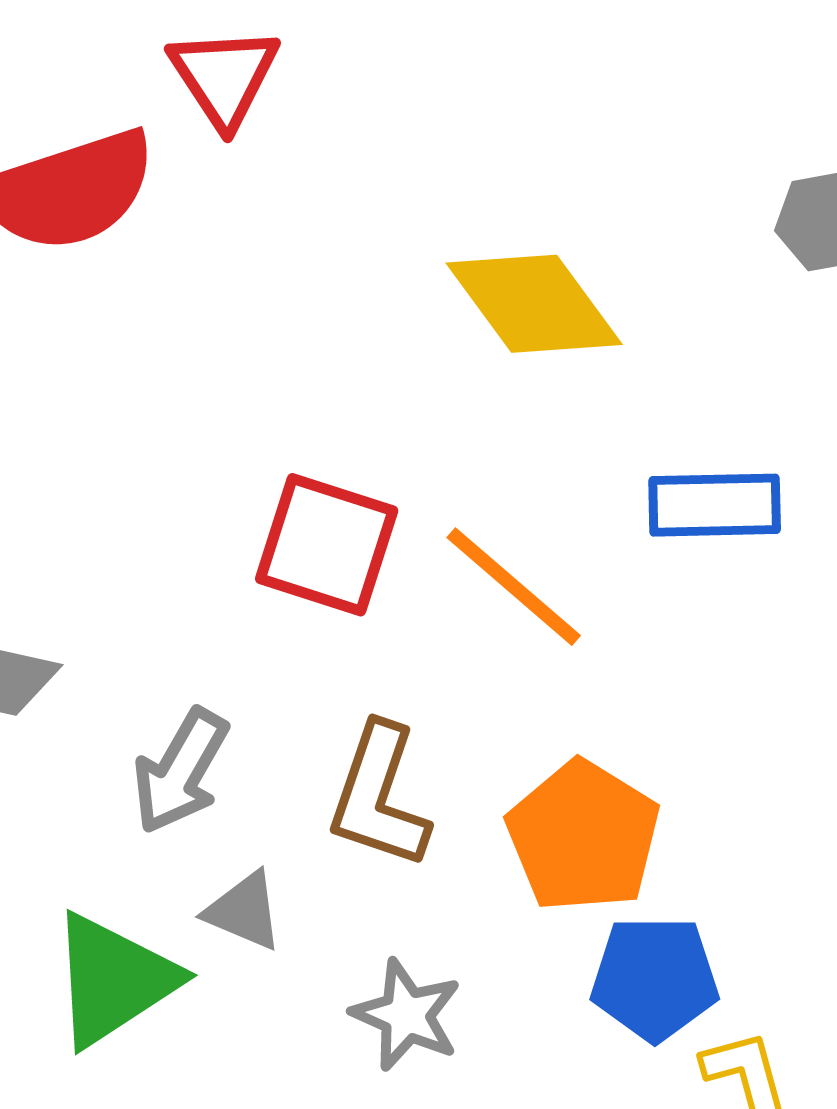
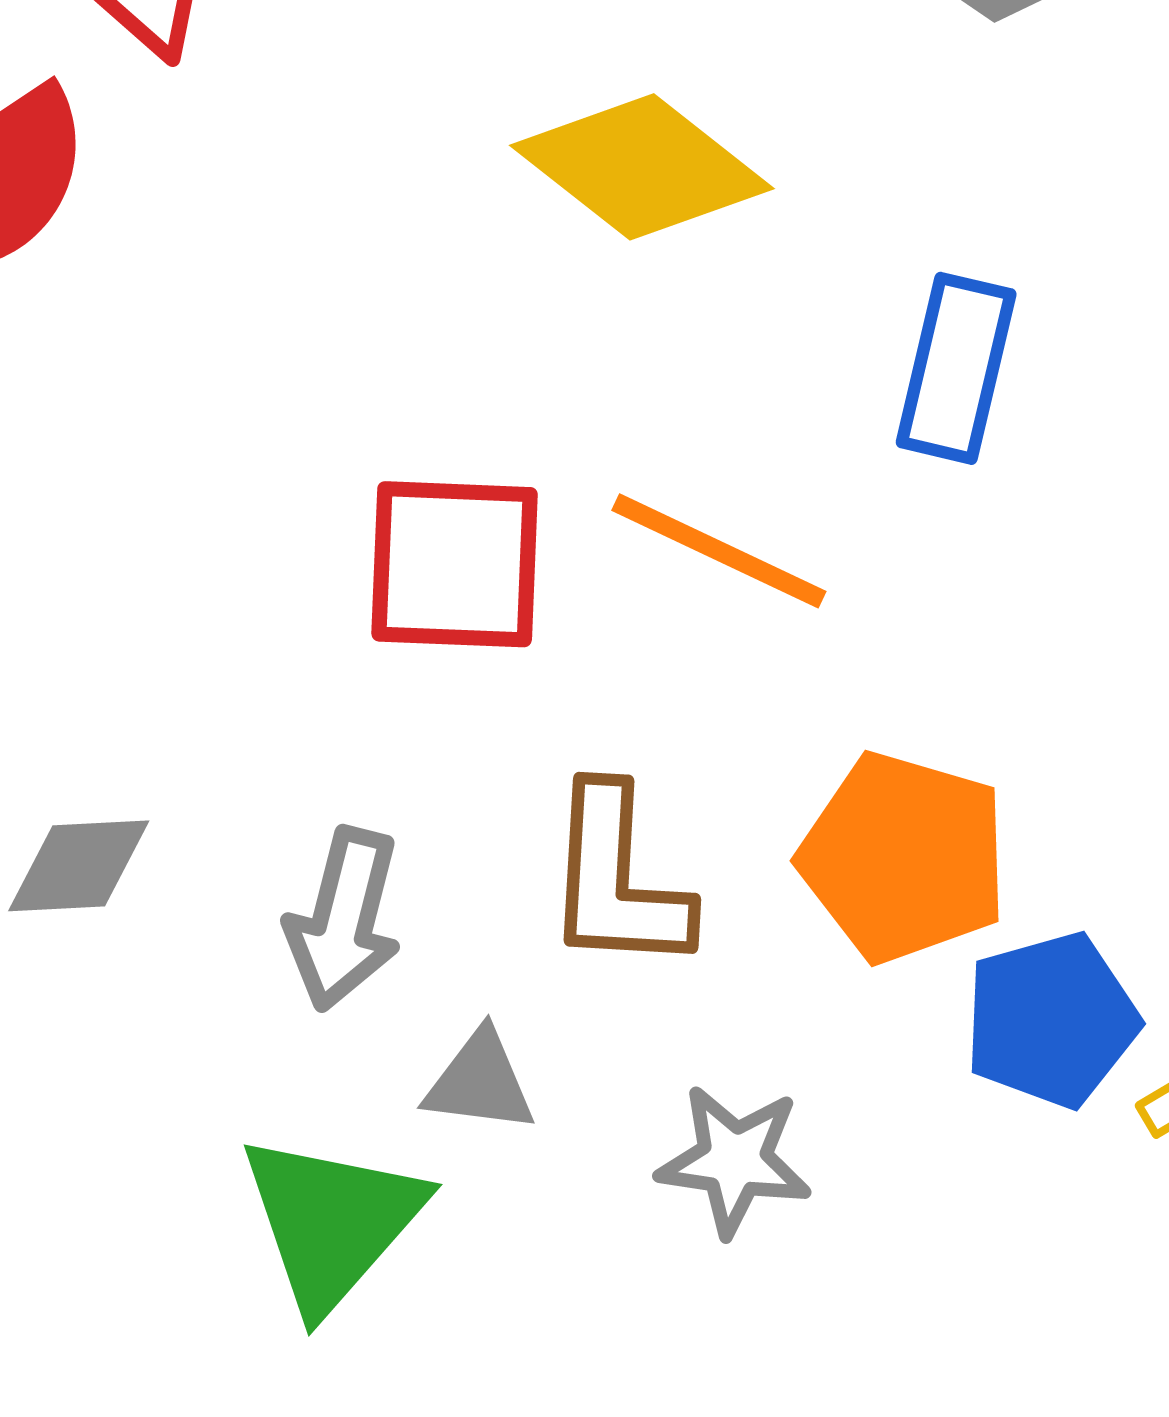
blue rectangle: (715, 505) -> (956, 368), turned -60

